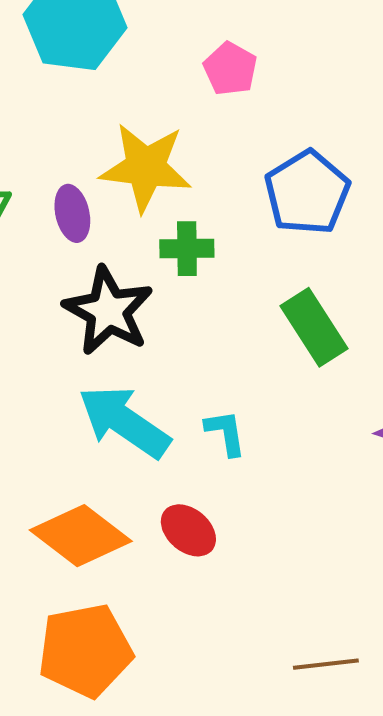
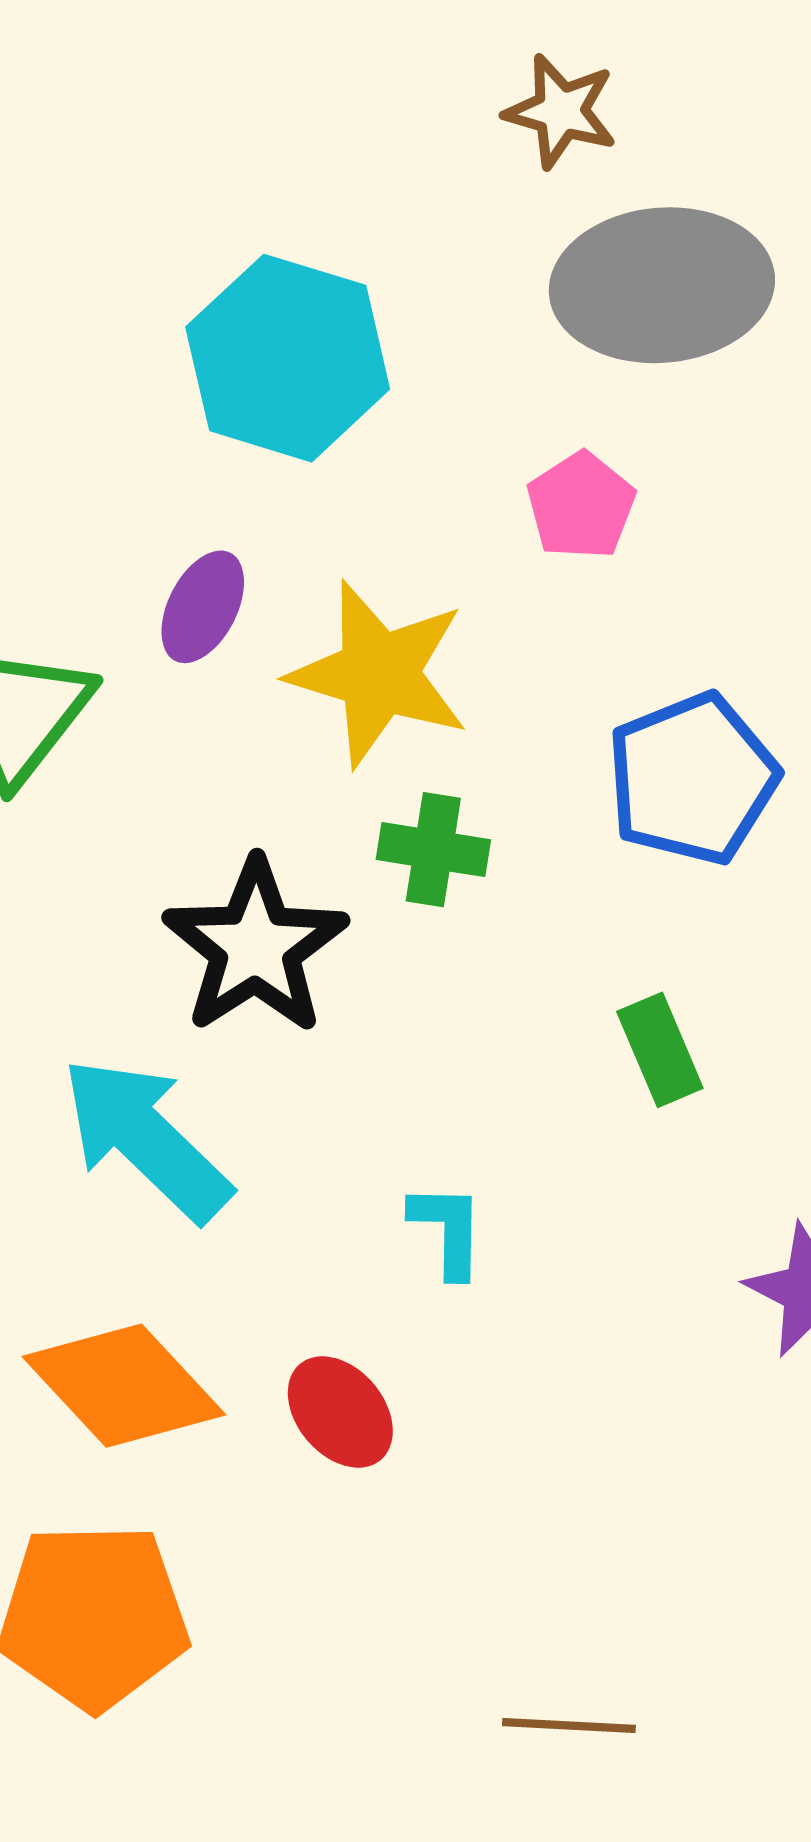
purple ellipse: (72, 213) -> (203, 607), moved, turned 30
green rectangle: (314, 327) -> (660, 1050), size x0.7
cyan arrow: (124, 422) -> (146, 1139), moved

